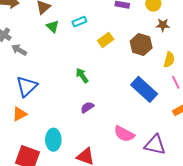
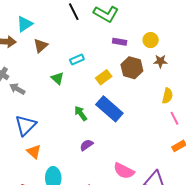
green triangle: (53, 26) -> (58, 78), moved
brown hexagon: (141, 45) -> (132, 68), moved
blue rectangle: (144, 89) -> (109, 109), moved
orange triangle: (20, 114) -> (34, 152), moved, turned -49

